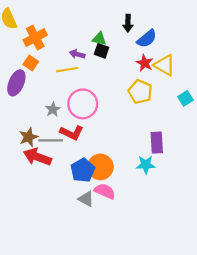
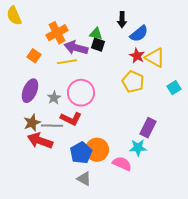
orange cross: (35, 38) -> (57, 33), moved
purple arrow: (77, 54) -> (76, 48), size x1.6
purple ellipse: (16, 83) -> (30, 91), moved
purple rectangle: (157, 143) -> (148, 128), turned 30
pink semicircle: (105, 191) -> (122, 164), moved

